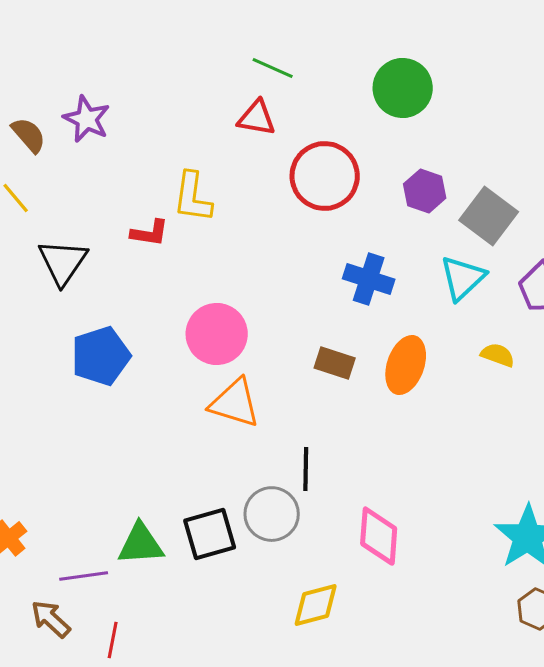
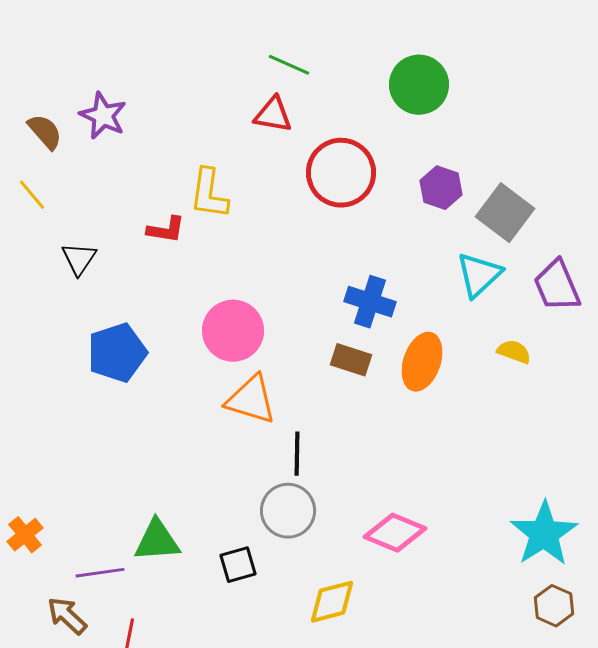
black triangle: (63, 262) -> (79, 259), size x0.7
blue cross: (369, 279) -> (370, 302), moved
black line: (306, 469) -> (297, 454), moved
black square: (210, 534) -> (238, 565), moved, size x0.7
pink diamond: (379, 536) -> (395, 533), turned -72

